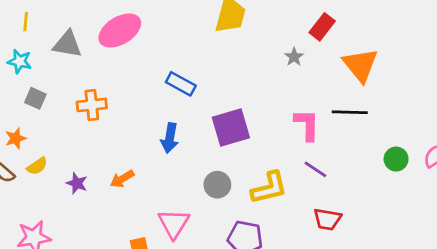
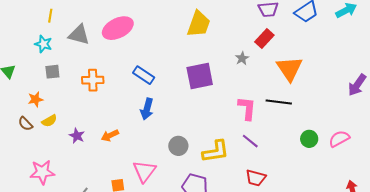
blue rectangle: (181, 84) -> (144, 75), moved
gray square: (35, 98) -> (52, 72), turned -35
purple square: (231, 127) -> (200, 76), moved

